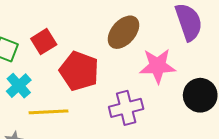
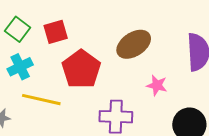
pink star: (158, 66) -> (157, 85), size x0.6

